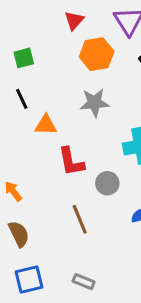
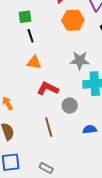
black line: (22, 99) -> (31, 36), moved
gray star: (95, 103) -> (80, 60), moved
red L-shape: (71, 162) -> (48, 88), turned 120

